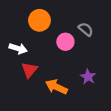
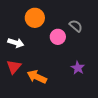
red triangle: (29, 70) -> (14, 67), moved
orange arrow: (56, 87) -> (37, 77), moved

